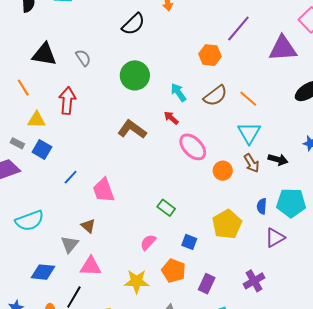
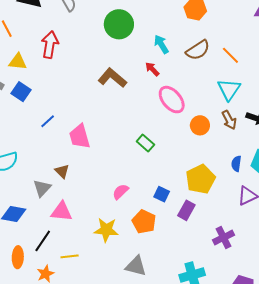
green rectangle: (166, 208) -> (145, 143), moved
purple rectangle: (207, 284) -> (186, 210), moved

